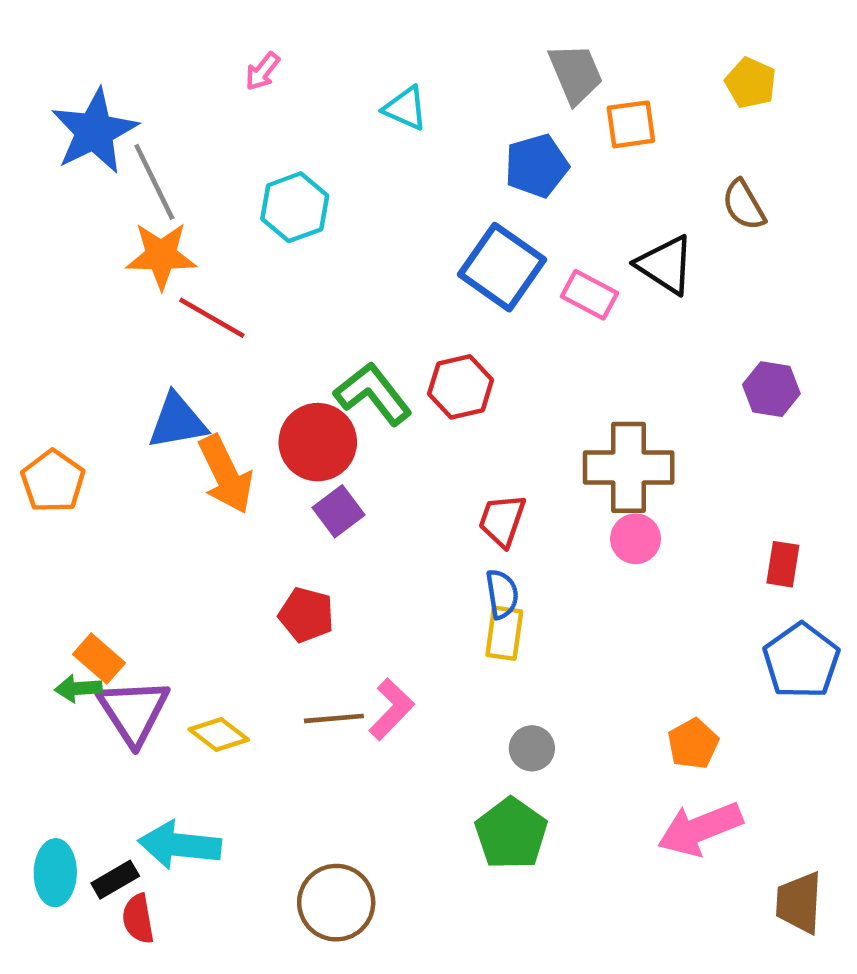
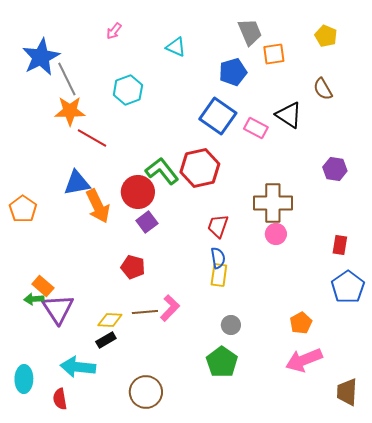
red hexagon: (461, 387) -> (200, 168), size x1.4
yellow diamond: (219, 735) -> (110, 320), moved, turned -35
black rectangle: (115, 880) -> (106, 340), moved

